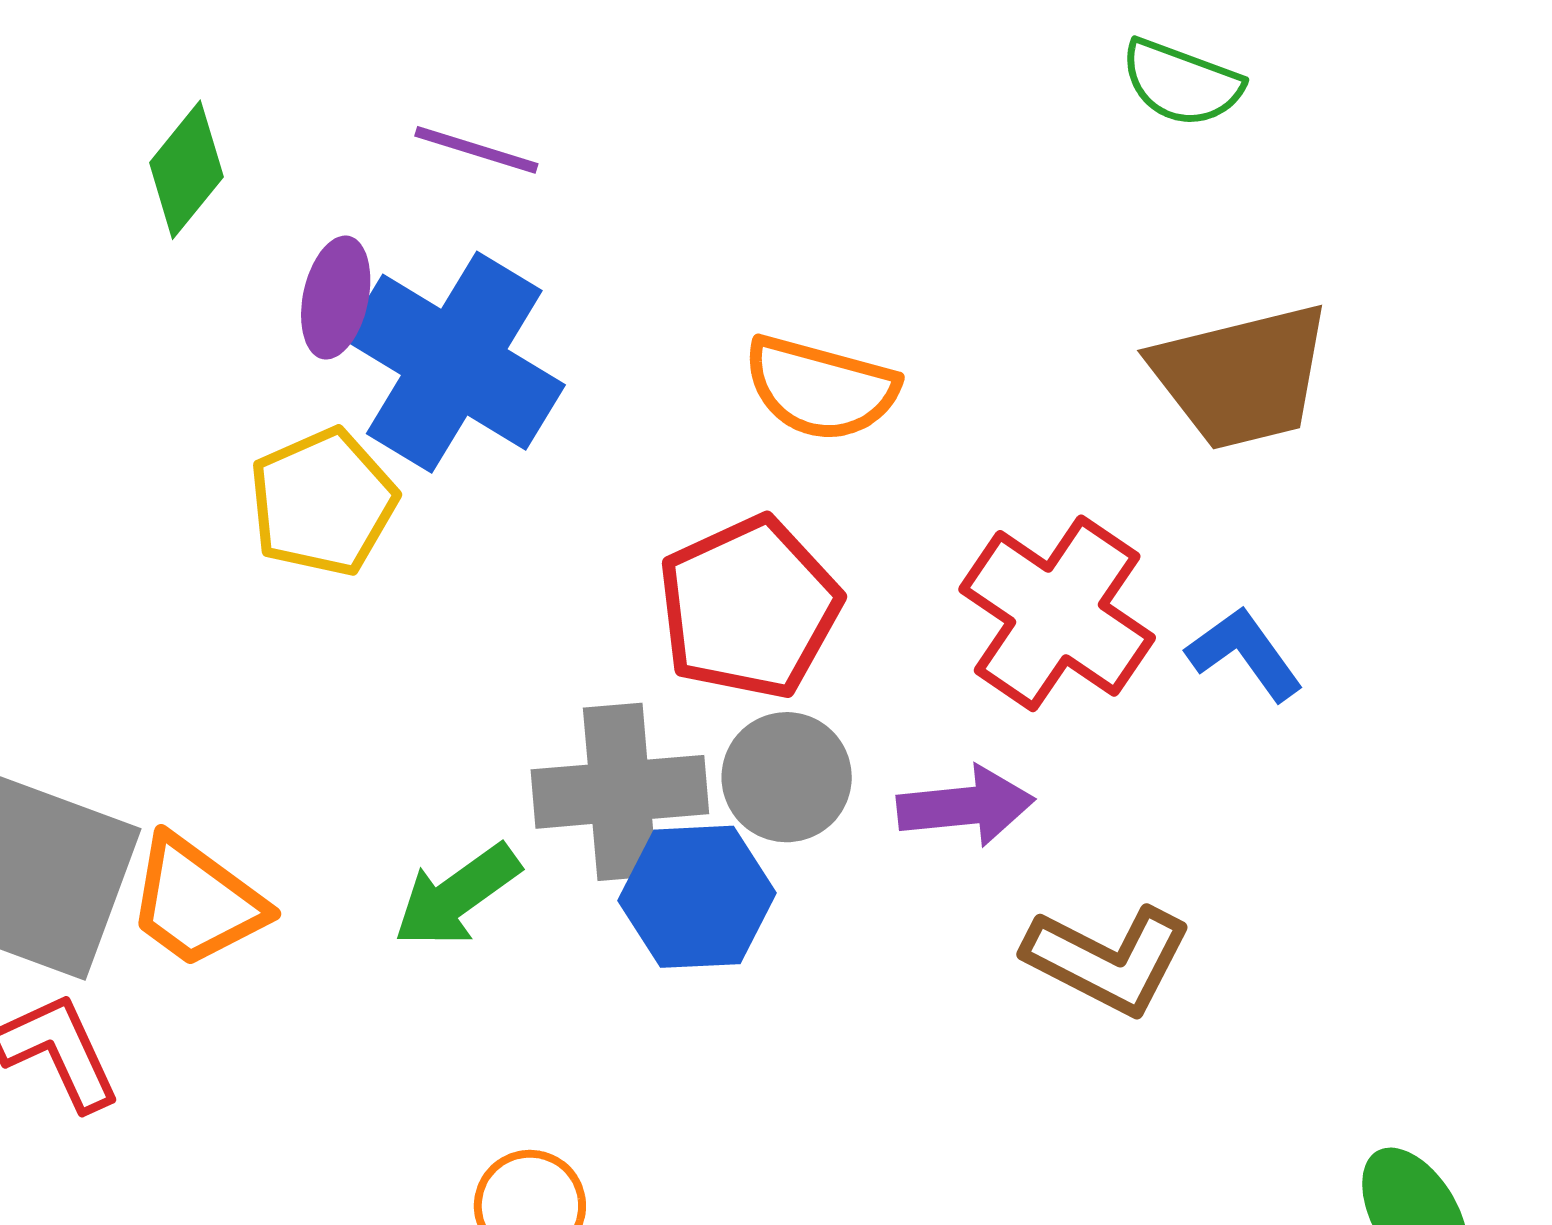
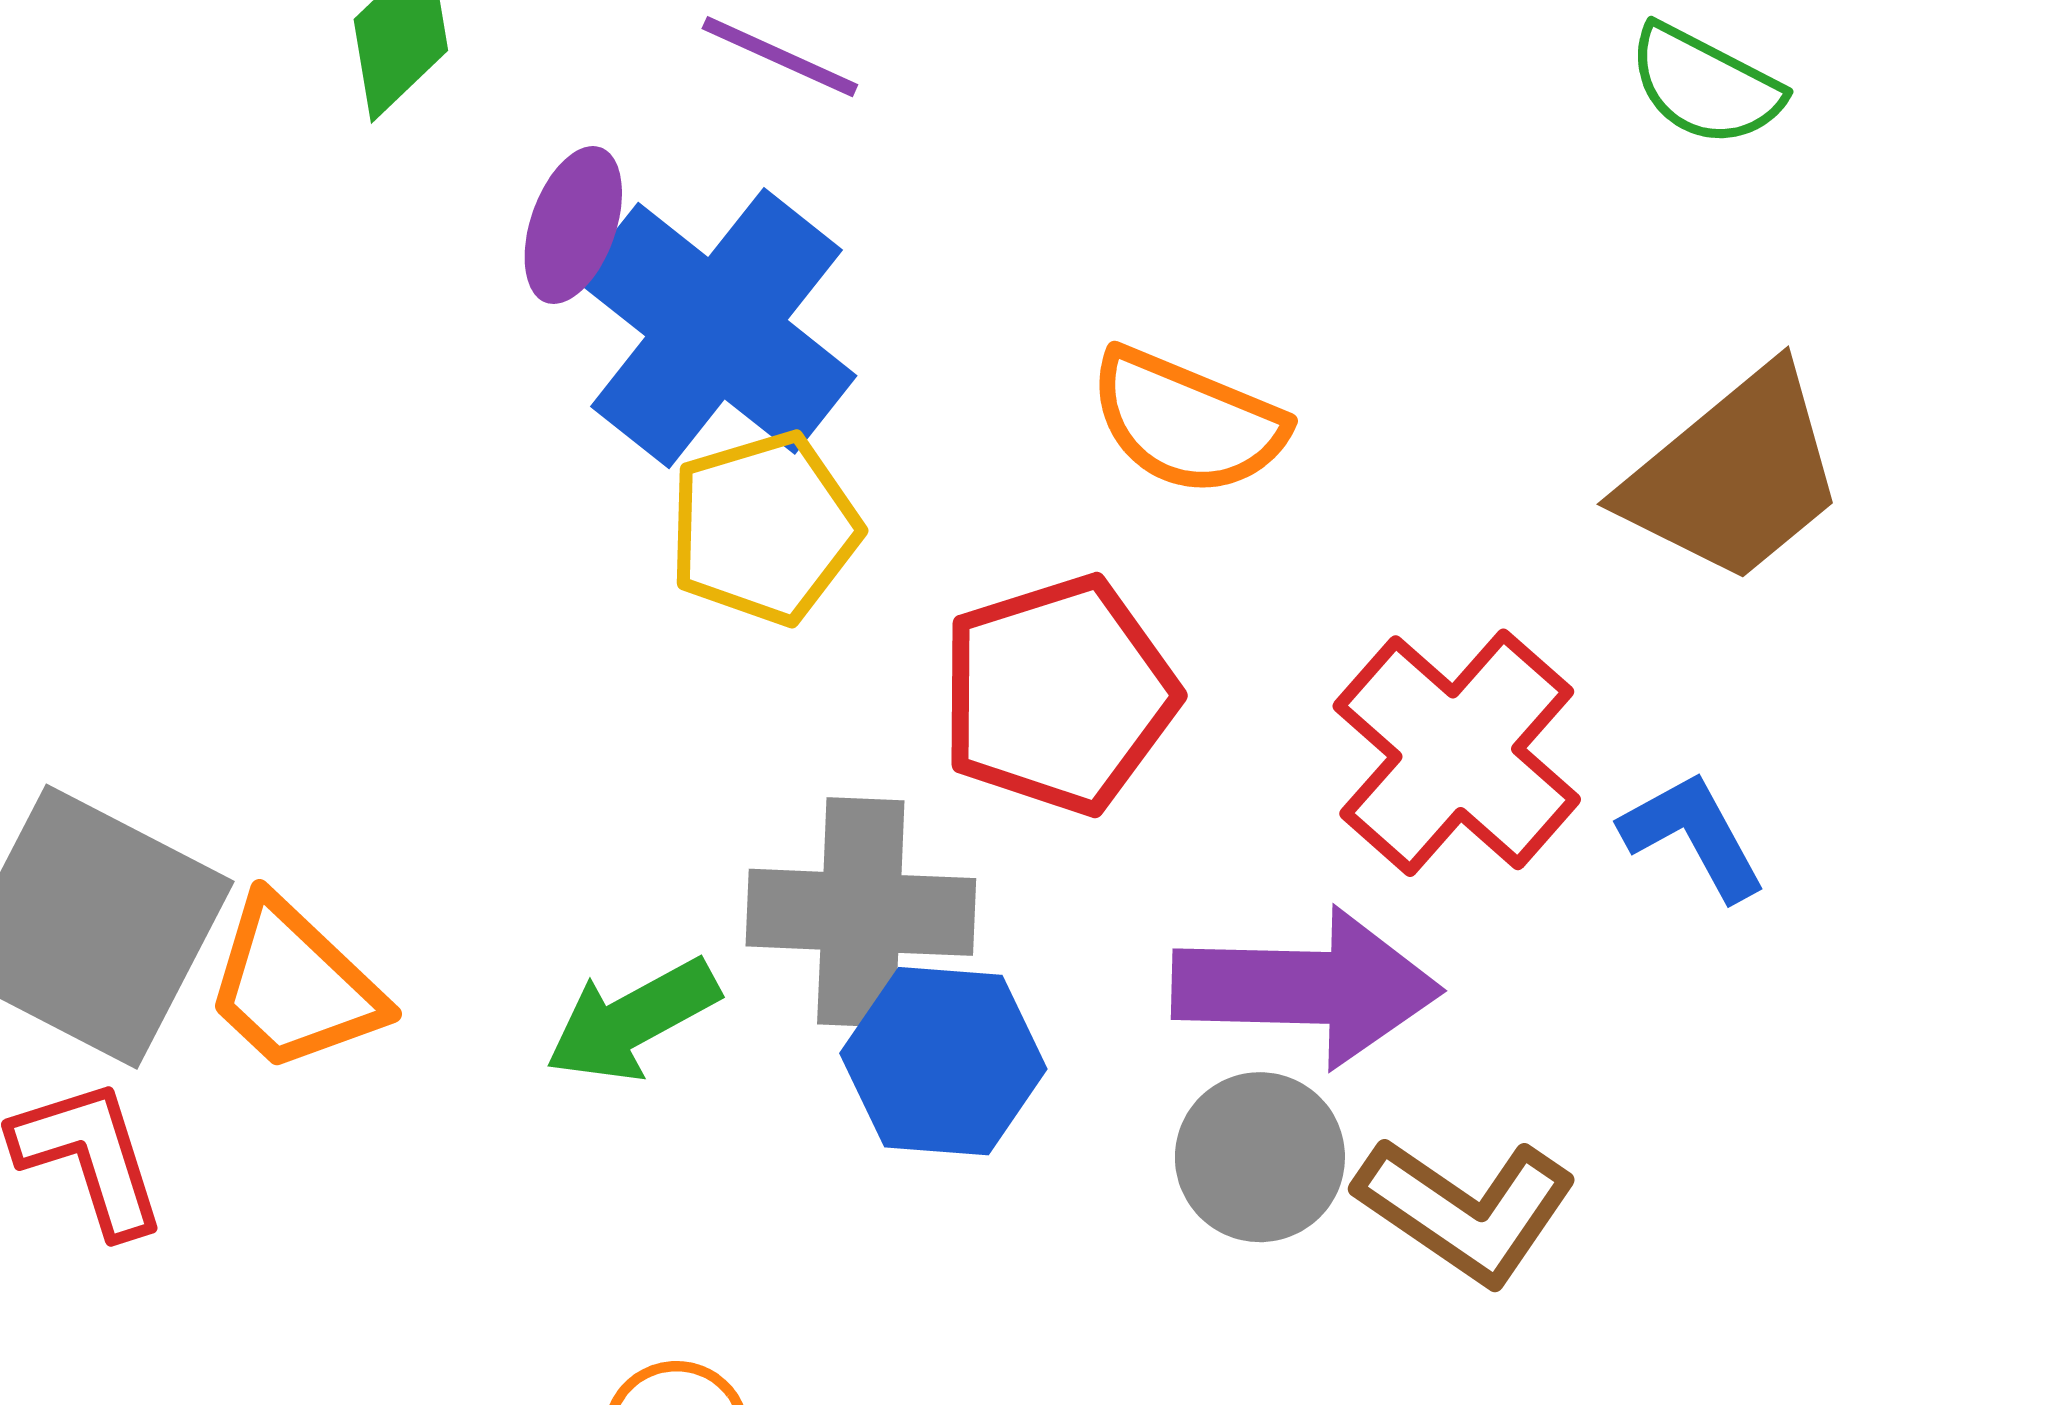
brown trapezoid: (1241, 376) -> (1734, 476), turned -33
yellow pentagon: (323, 502) -> (764, 528), moved
gray circle: (787, 777) -> (1260, 1157), moved
purple arrow: (966, 806) -> (1307, 987), size x1.5

